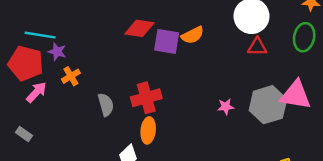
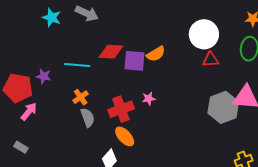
cyan line: (40, 35) -> (77, 65), moved
orange cross: (71, 76) -> (81, 97), moved
pink star: (226, 107) -> (149, 99), moved
orange ellipse: (148, 130) -> (125, 136), turned -45

